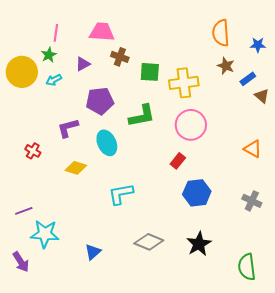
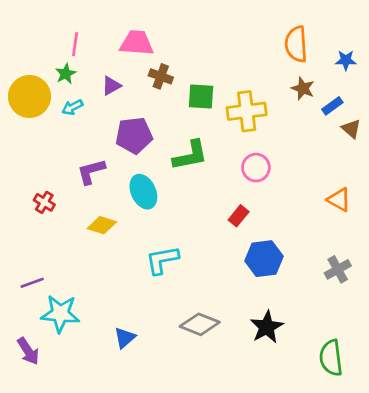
pink circle: (191, 125) -> (256, 168), size x0.7
gray cross: (252, 201) -> (338, 269), turned 36

